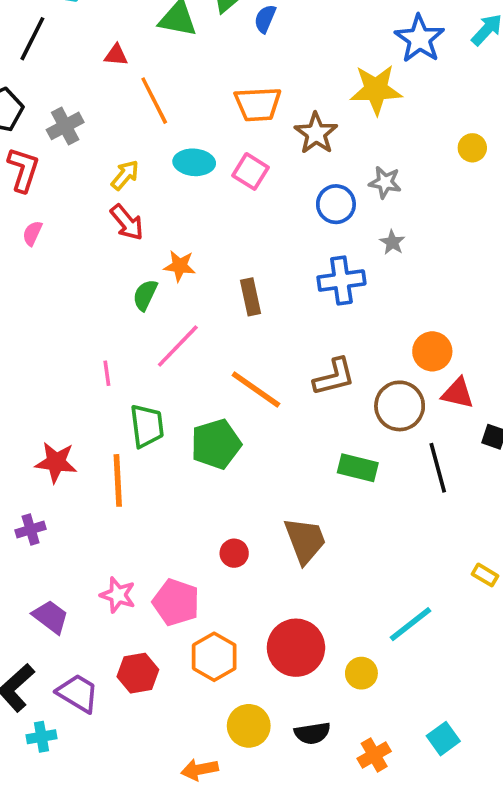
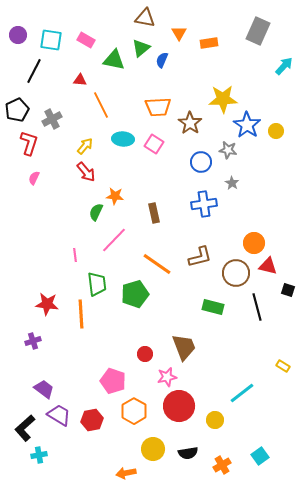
blue star: (420, 39) -> (247, 125), moved
pink star: (118, 595) -> (167, 377), moved, turned -30
purple trapezoid: (78, 693) -> (59, 415), moved

